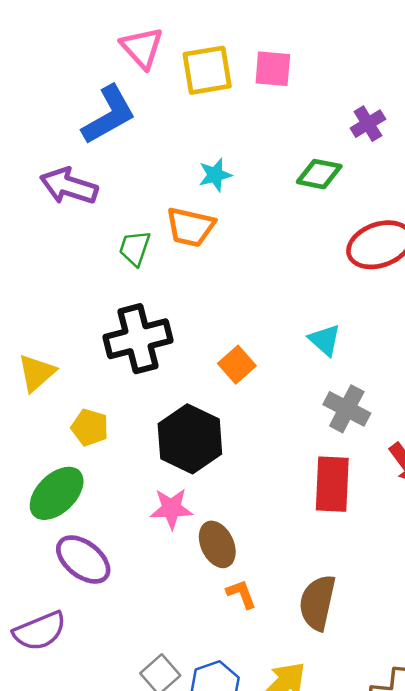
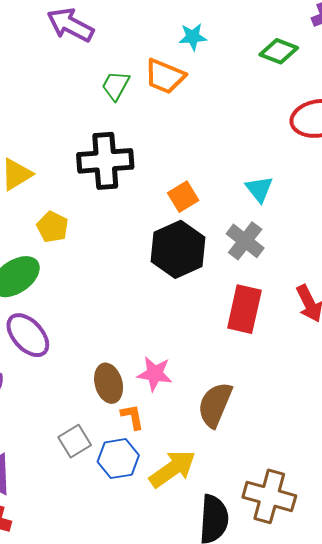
gray cross: (347, 409) -> (245, 241), moved
black hexagon: (190, 439) -> (178, 249), moved
pink star: (171, 508) -> (155, 374), moved
brown ellipse: (217, 544) -> (109, 383), moved
orange L-shape: (241, 594) -> (132, 417), moved

